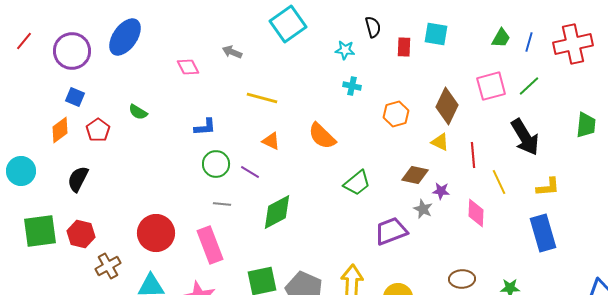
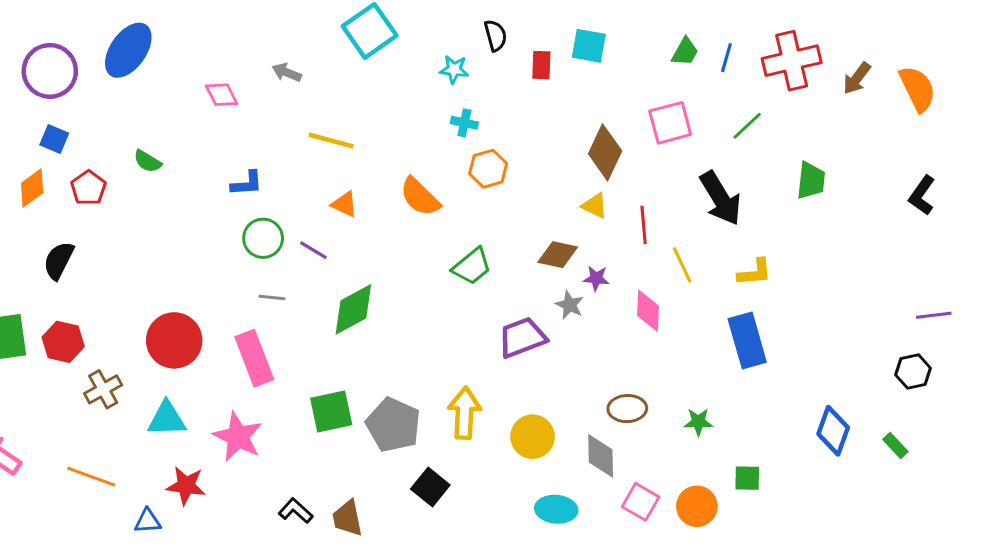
green line: (529, 86) -> (747, 126), moved
orange hexagon: (396, 114) -> (488, 169), moved

